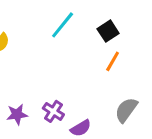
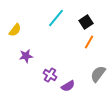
purple star: (17, 114) -> (26, 56), moved

